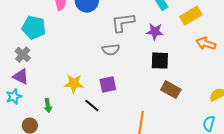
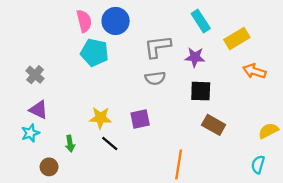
cyan pentagon: (34, 28) -> (95, 53), moved
gray semicircle: (111, 50) -> (155, 78), moved
gray cross: (23, 55) -> (35, 75), moved
black line: (92, 106) -> (110, 144), moved

